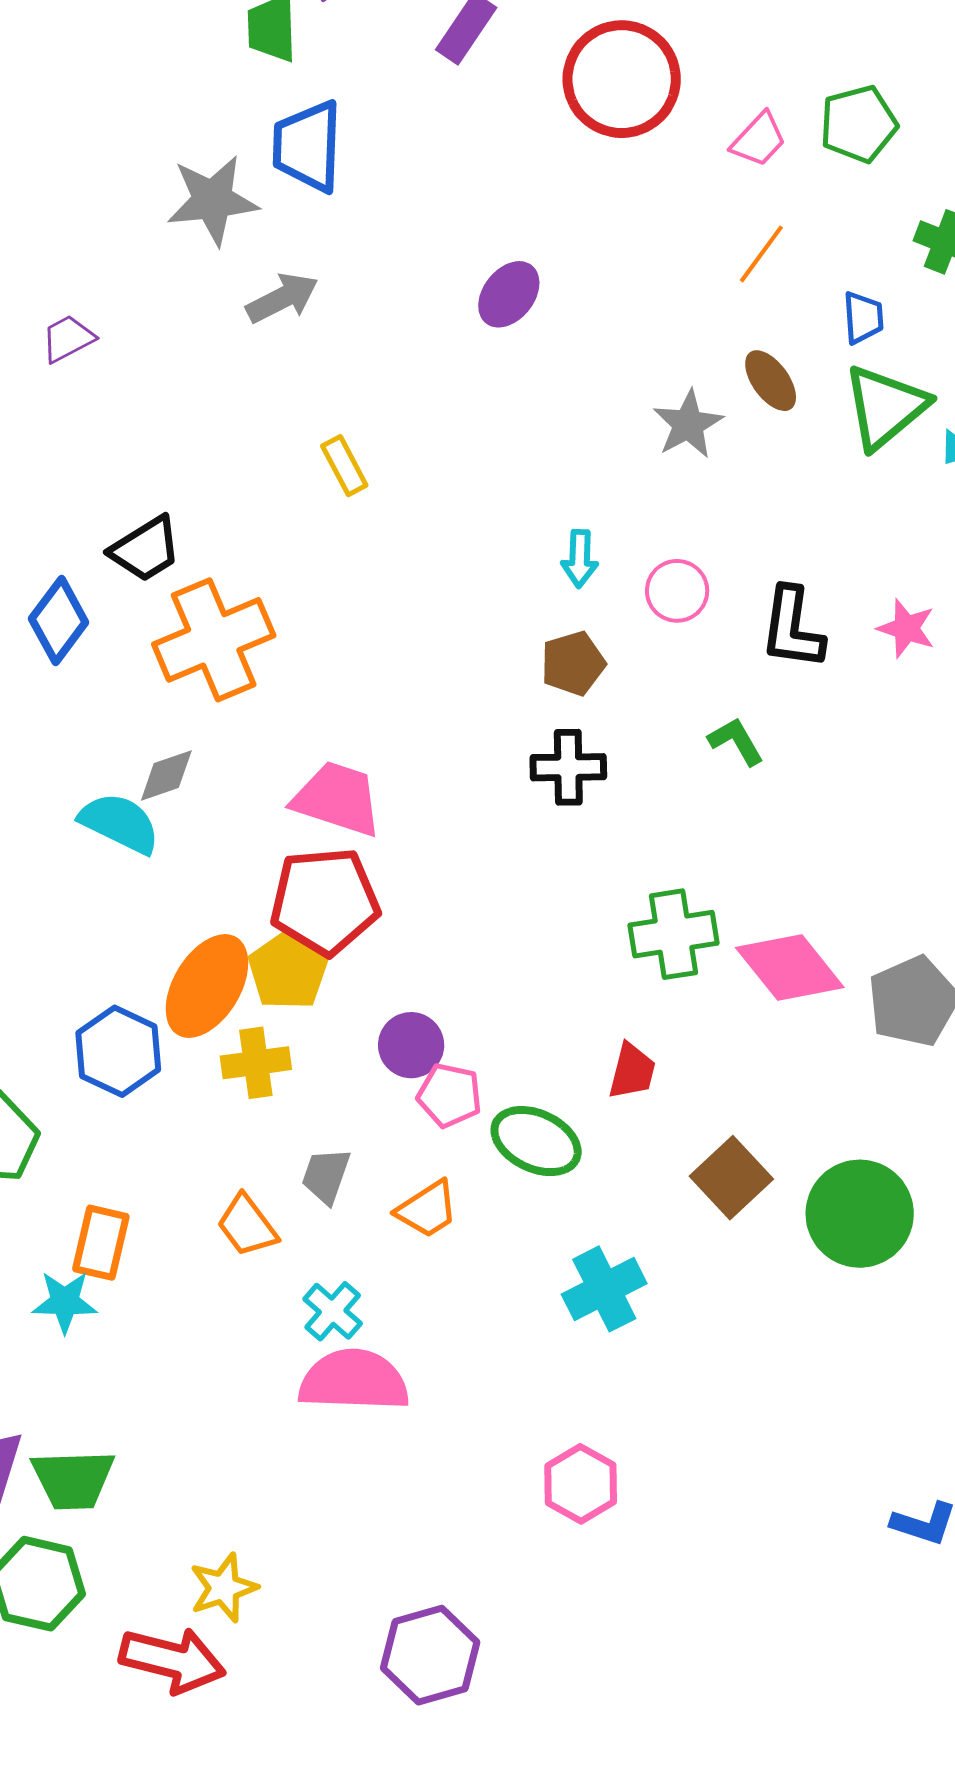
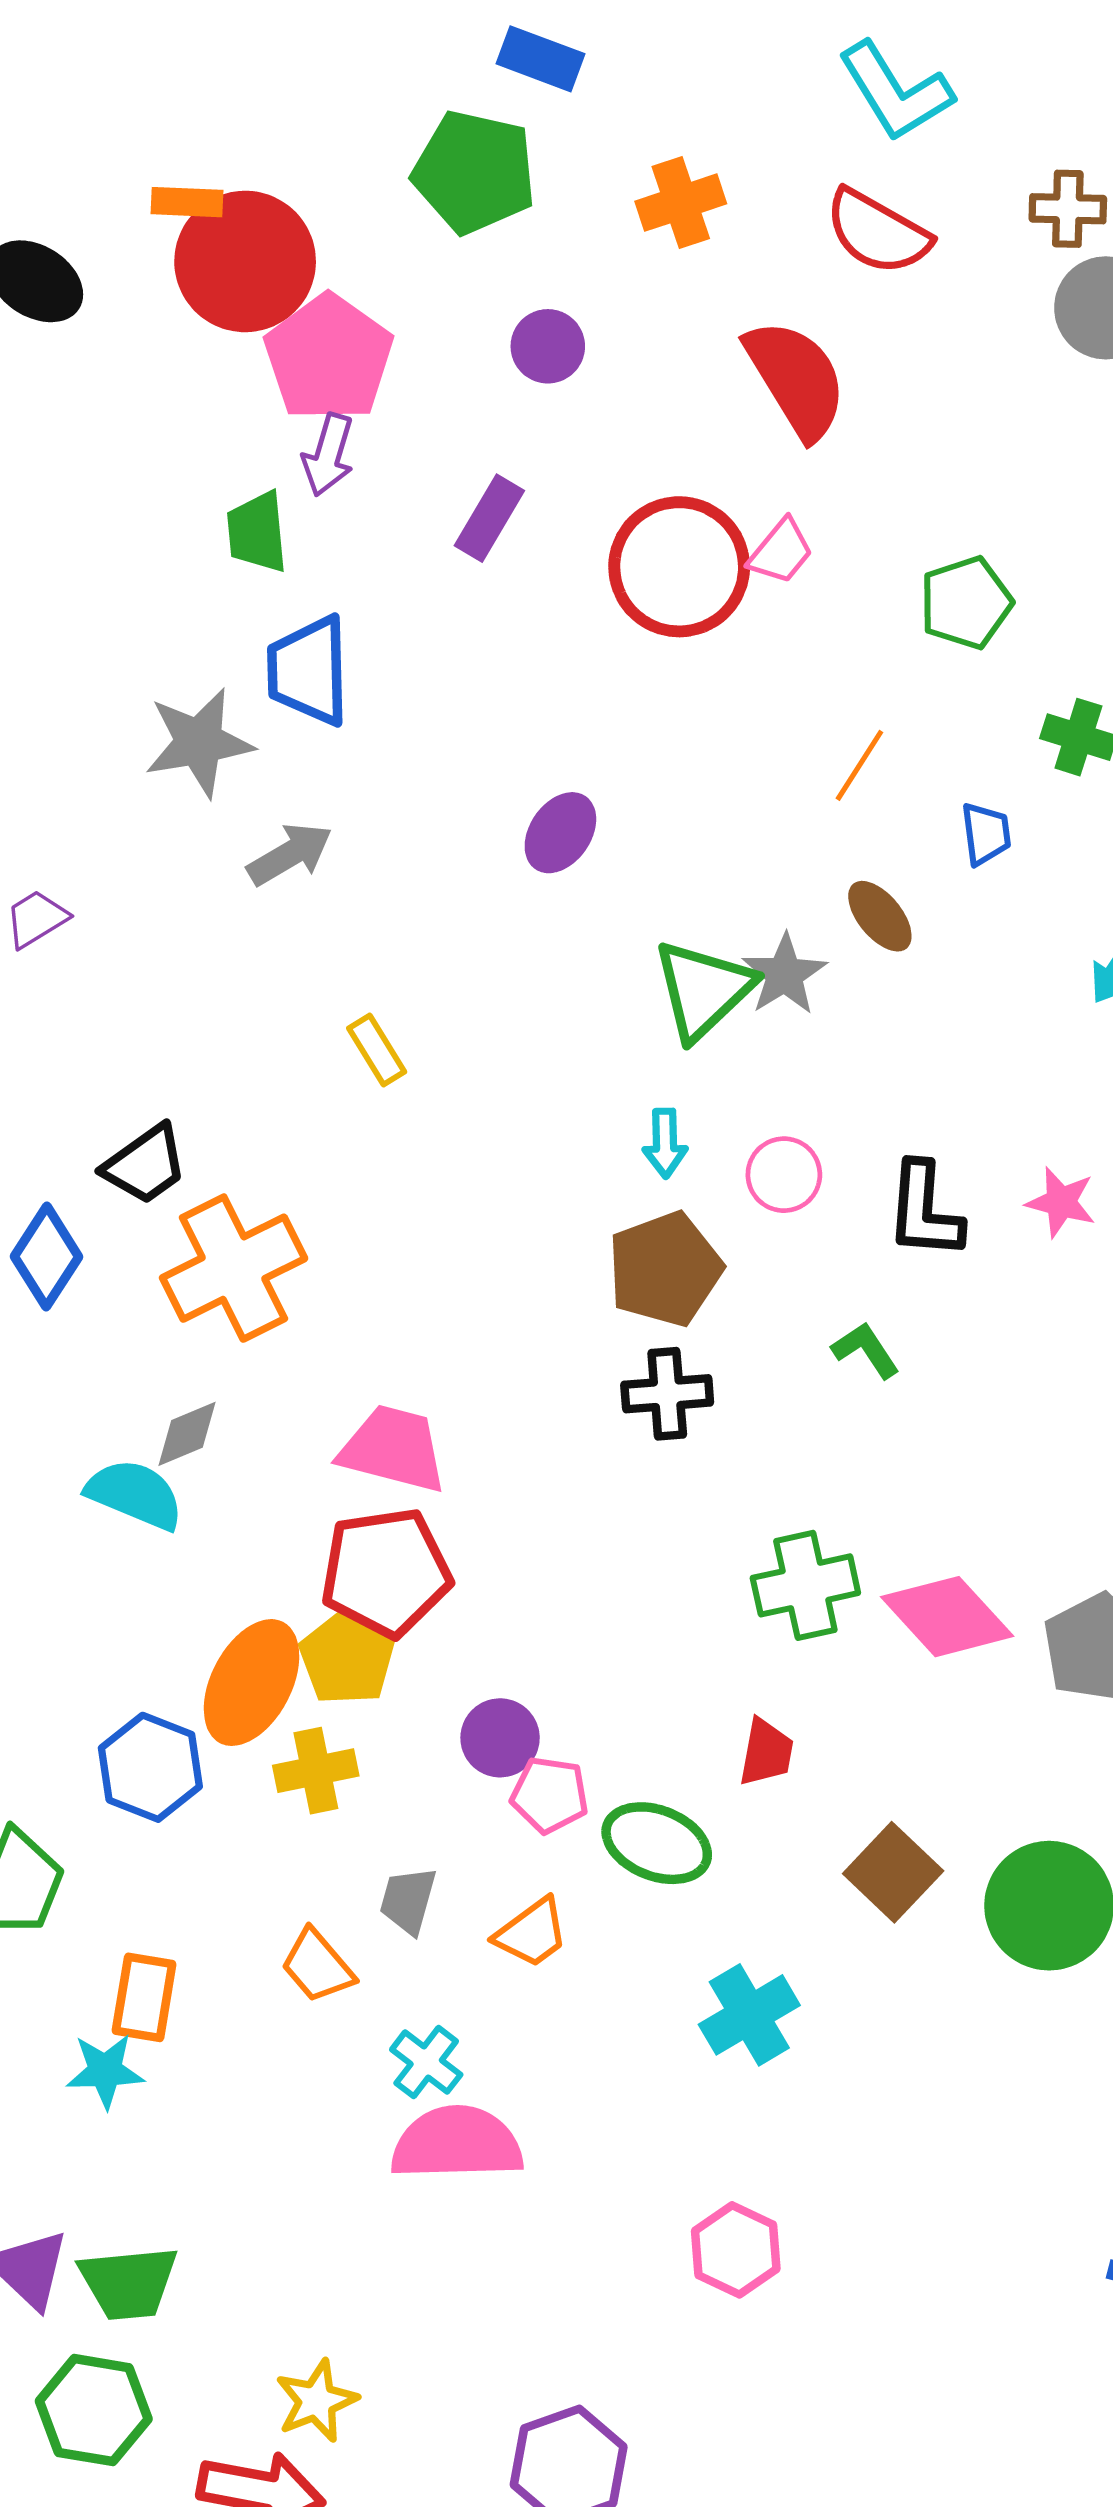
pink trapezoid: (759, 140) -> (781, 552), moved
green triangle: (885, 407) -> (703, 990), moved
brown pentagon: (573, 663) -> (665, 1269), size x1.5

